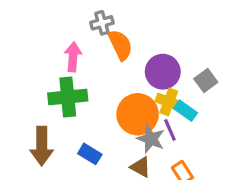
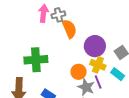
pink arrow: (73, 57) -> (43, 13), moved
cyan rectangle: (186, 111) -> (118, 74), moved
orange circle: (138, 114) -> (79, 72), size x0.6

